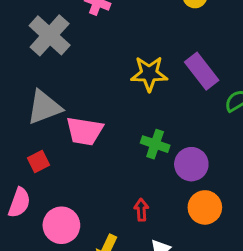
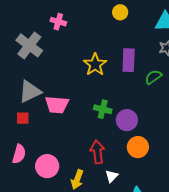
purple rectangle: (202, 71) -> (129, 60), turned 45
yellow star: (149, 74) -> (95, 65), turned -30
red square: (39, 162) -> (23, 118), moved, turned 32
red arrow: (141, 210) -> (97, 152), size x1.6

